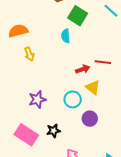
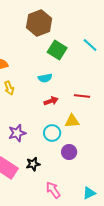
cyan semicircle: (66, 36) -> (45, 78), moved, turned -96
red arrow: (83, 69) -> (51, 101), moved
yellow triangle: (93, 87) -> (72, 121), turned -42

